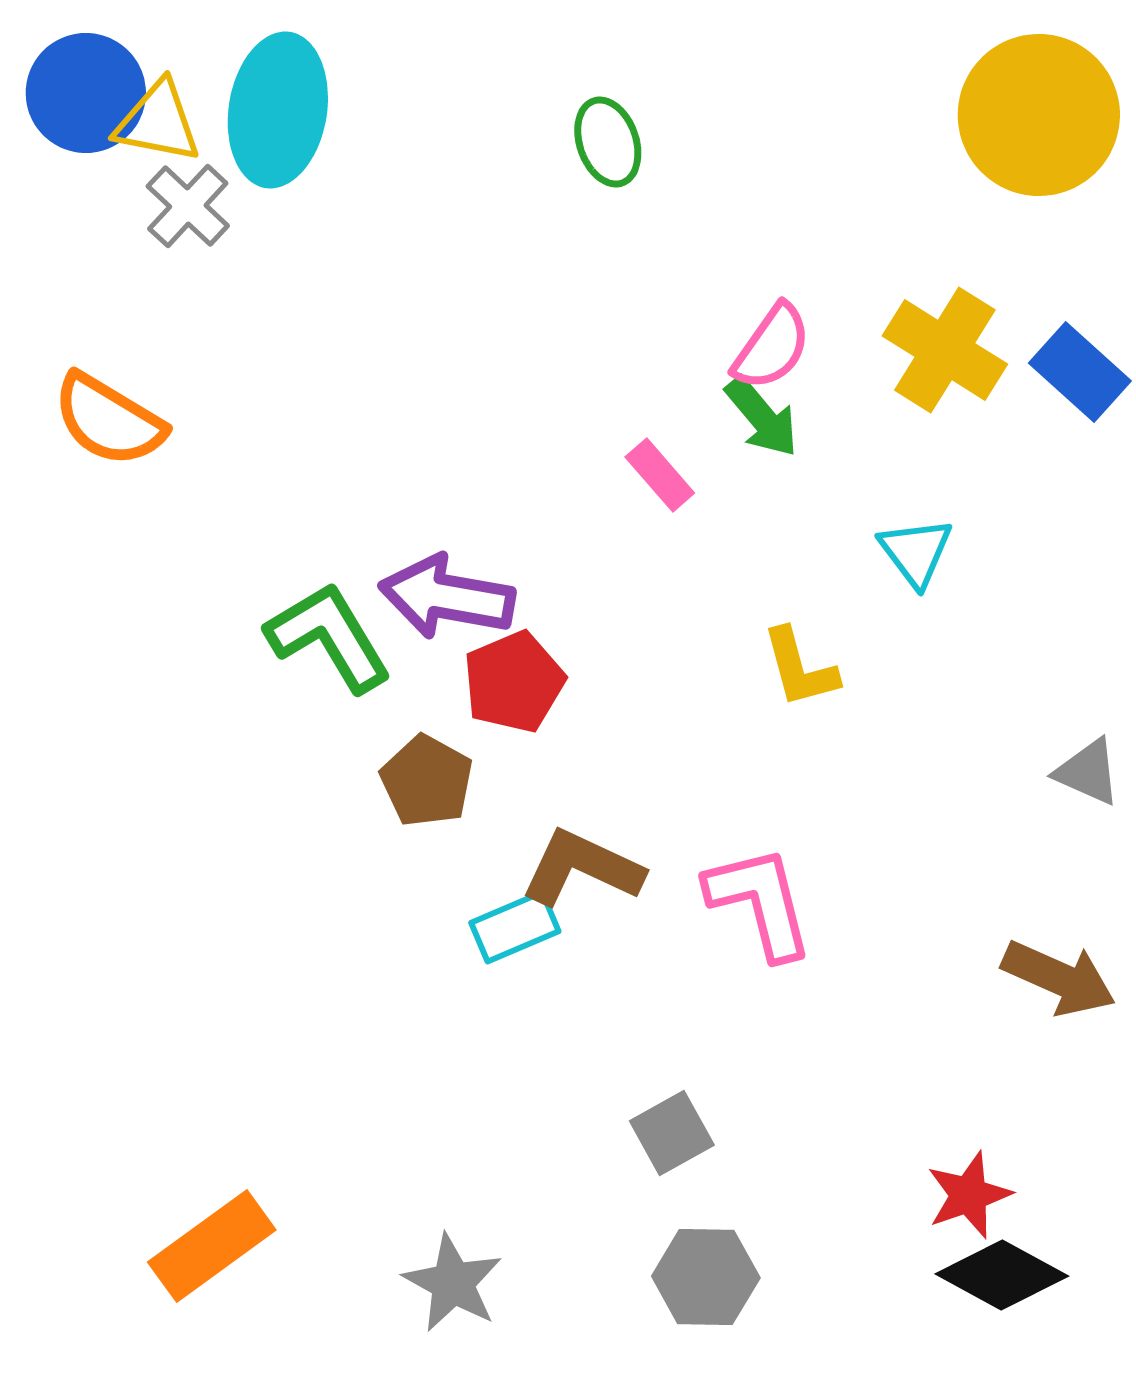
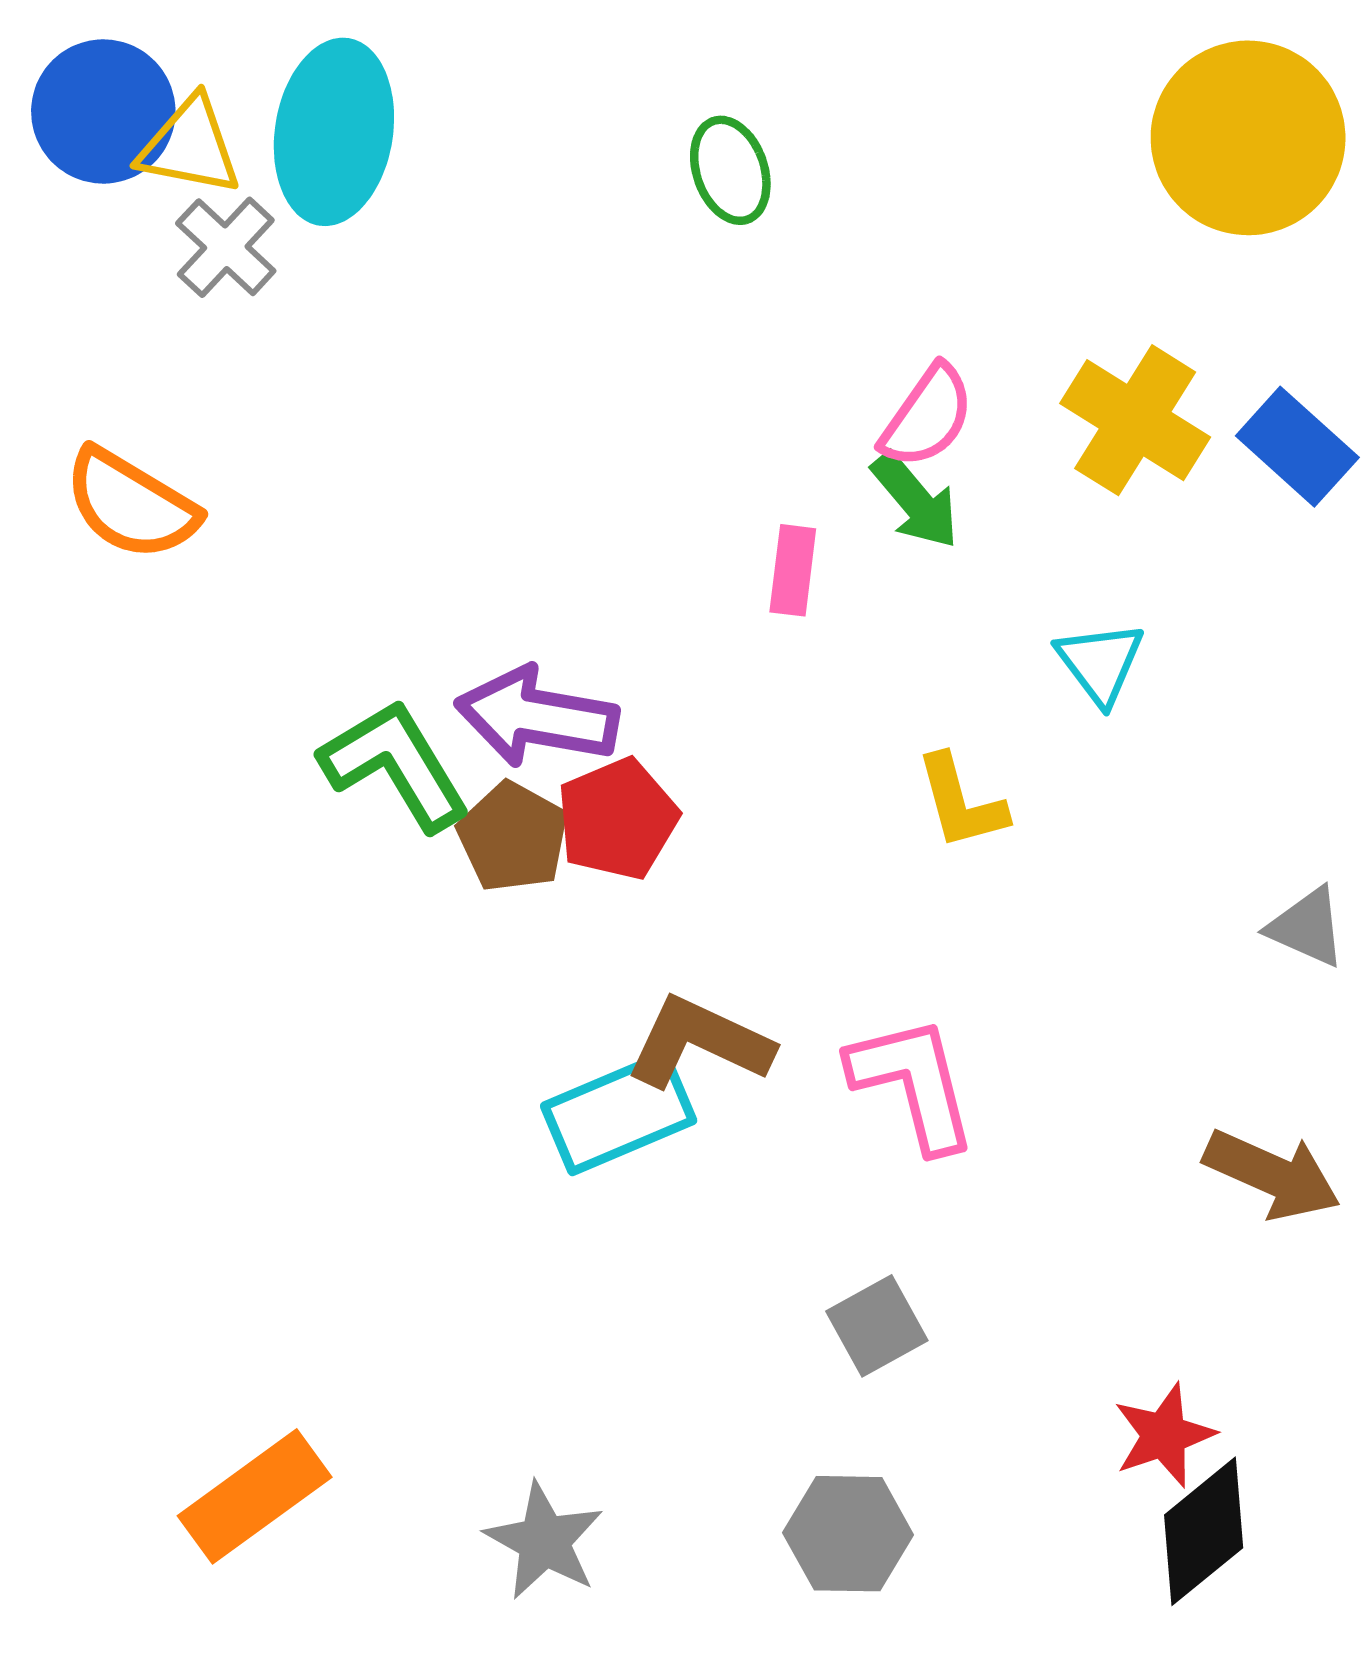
pink rectangle: (660, 475) -> (793, 570), turned 48
brown pentagon: (427, 781) -> (513, 837), moved
cyan rectangle: (515, 927) -> (619, 1113), size x1.4
gray square: (672, 1133) -> (877, 1326), moved
black diamond: (1002, 1275) -> (1204, 1531), turned -68

